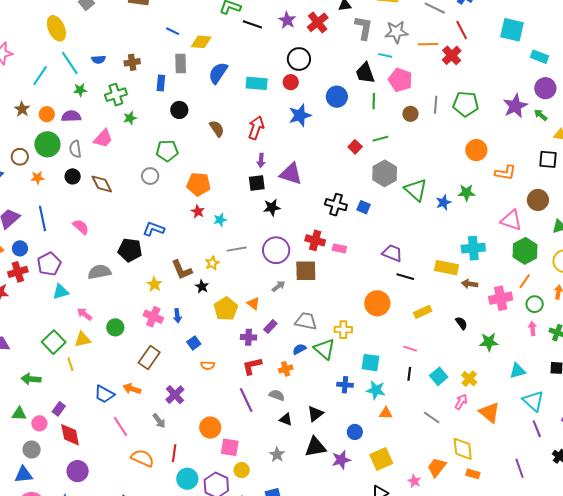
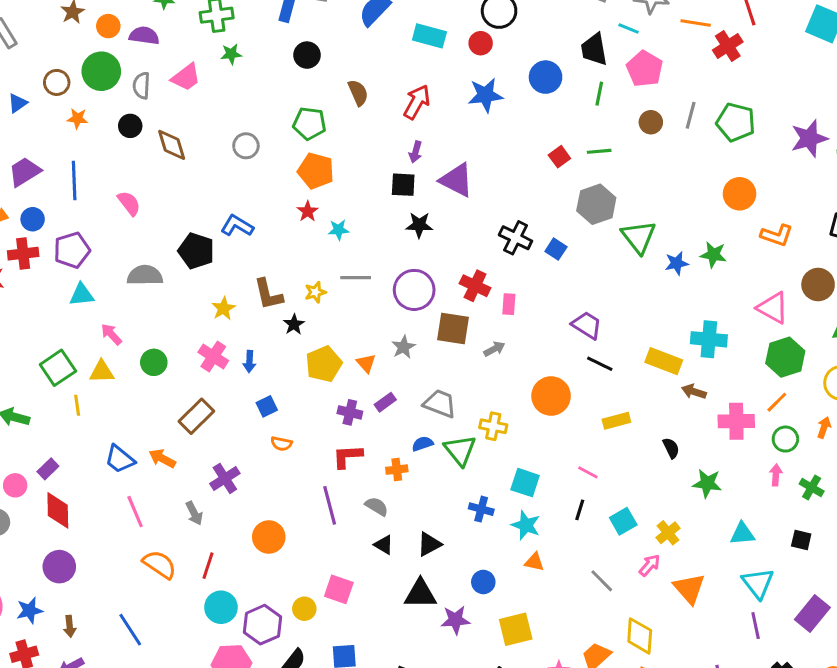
green pentagon: (167, 151) -> (309, 123), moved
pink rectangle: (339, 248) -> (509, 304), turned 72
gray arrow: (279, 286) -> (494, 349), moved
pink square: (230, 447) -> (339, 589), moved
gray star: (277, 455) -> (403, 347), moved

